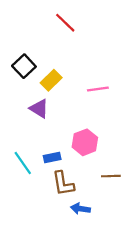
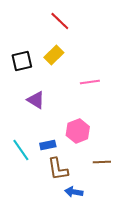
black square: (24, 66) -> (22, 61), turned 30
yellow rectangle: (51, 80) -> (54, 55), moved

